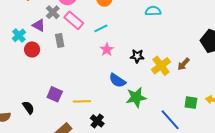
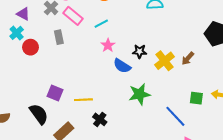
purple triangle: (39, 25) -> (23, 14), moved
blue semicircle: (117, 80) -> (122, 66), moved
black semicircle: (28, 108) -> (39, 114), moved, size x1.5

